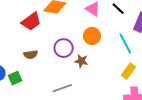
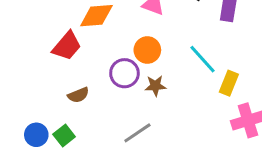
orange circle: (92, 36) -> (147, 50), moved
cyan line: (125, 44) -> (202, 59), moved

